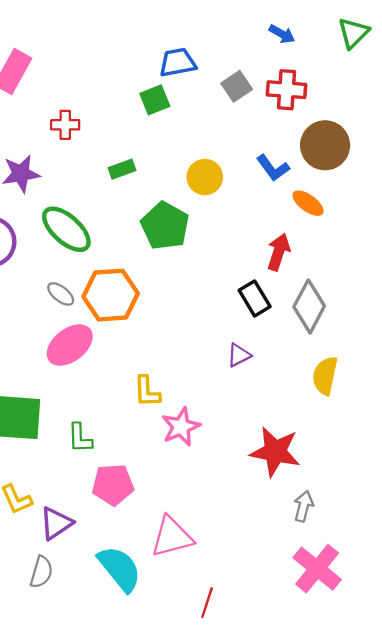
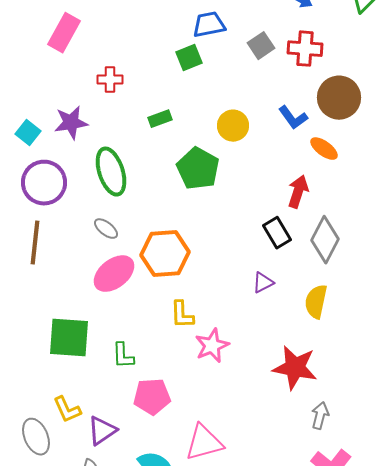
green ellipse: (66, 229) -> (111, 172), turned 30
orange hexagon: (111, 295) -> (165, 254), moved
yellow semicircle: (325, 376) -> (316, 302), moved

